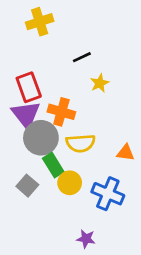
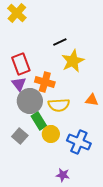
yellow cross: (40, 22) -> (17, 13), moved, turned -30
yellow star: (100, 83) -> (73, 61), size x1.6
purple triangle: (26, 115) -> (19, 84), size x0.7
orange triangle: (126, 153) -> (92, 100), moved

